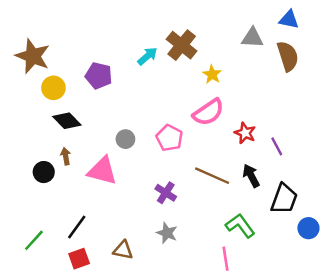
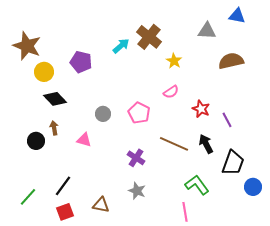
brown semicircle: (288, 56) -> (231, 61), moved, turned -85
pink semicircle: (208, 112) -> (171, 92), size x0.6
pink triangle: (102, 171) -> (84, 140), size x0.6

